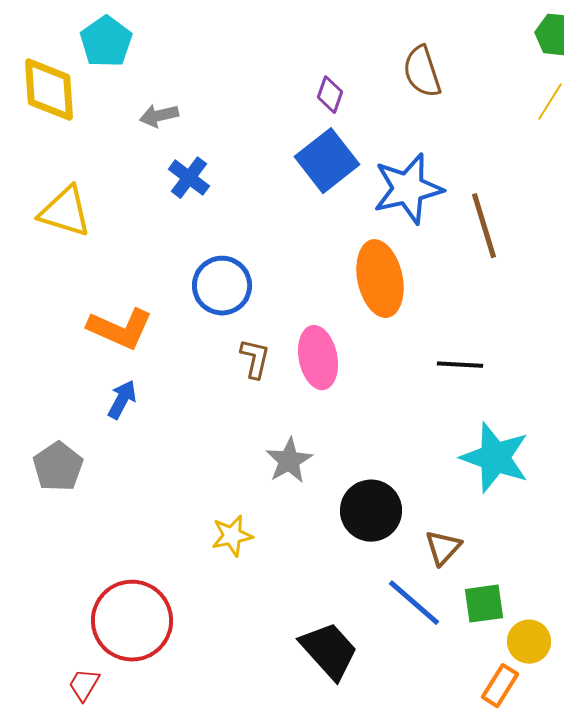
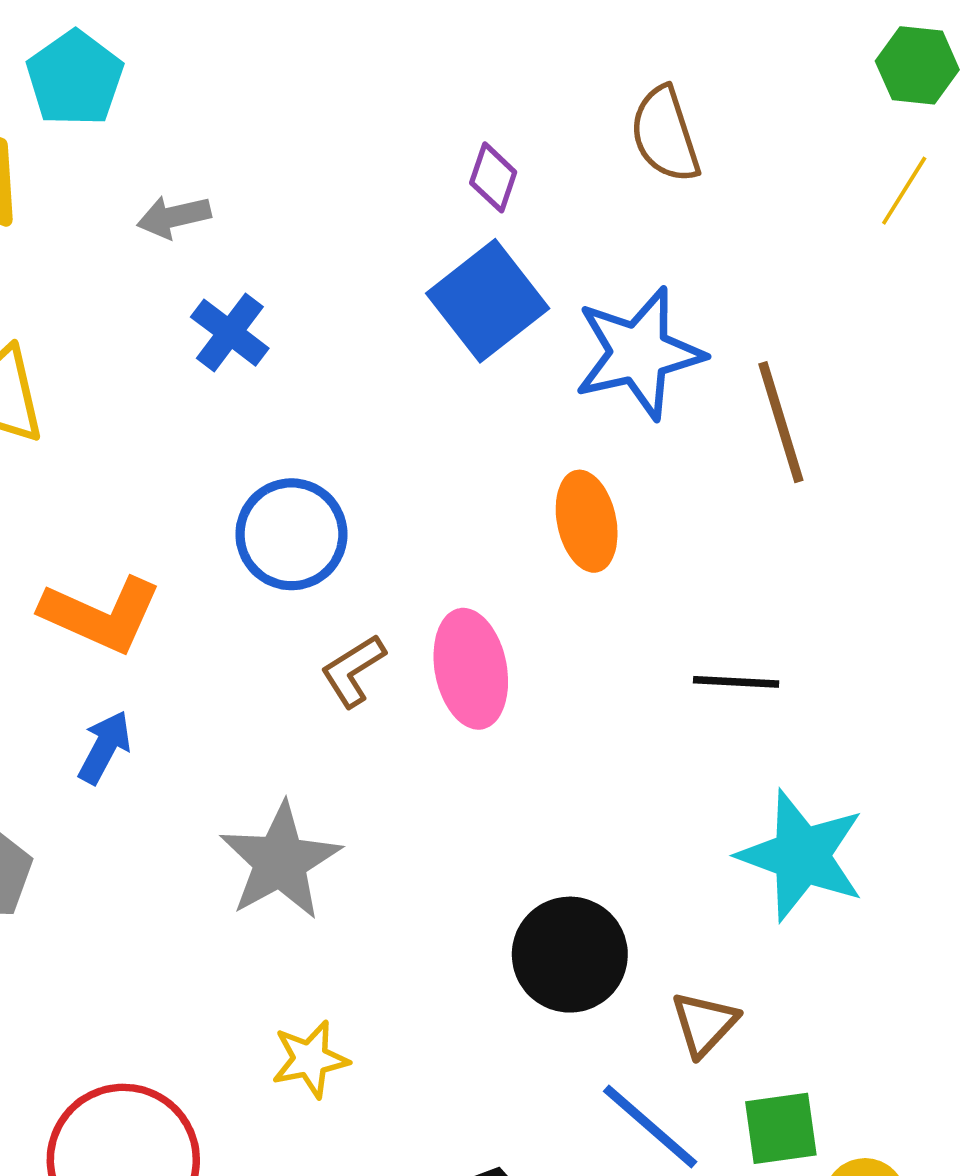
orange ellipse: (380, 279) -> (587, 521), size x0.7
brown L-shape: (255, 359) -> (353, 671), turned -135
gray star: (289, 461) -> (280, 861), moved, size x1.4
yellow star: (232, 536) -> (310, 1059), moved

